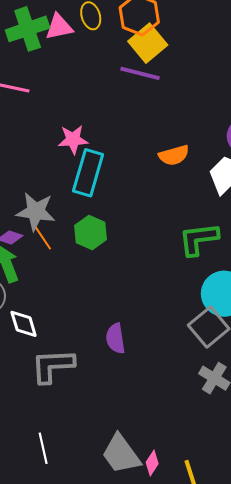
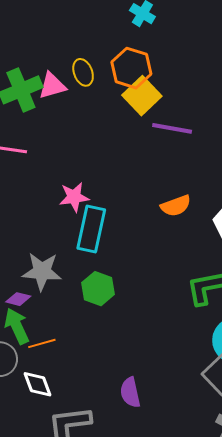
purple line: (140, 73) -> (172, 128), moved
orange line: (43, 237) -> (42, 343), moved, turned -68

